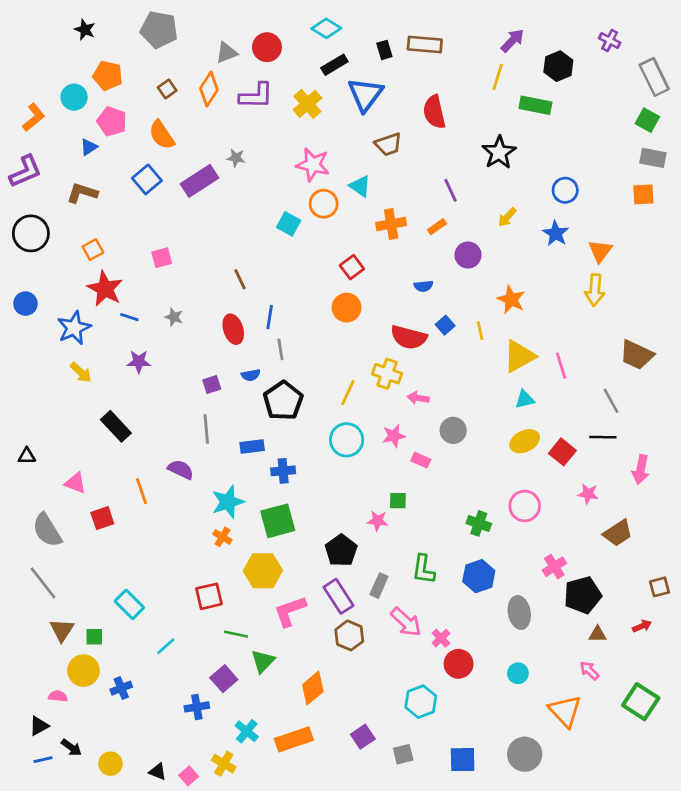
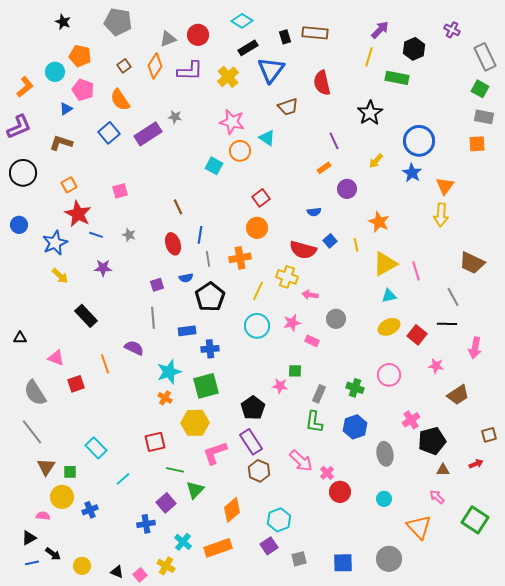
blue circle: (565, 190) -> (419, 141), size x1.6
orange cross: (391, 224) -> (240, 258), moved
gray rectangle: (379, 586) -> (319, 394), moved
cyan hexagon: (421, 702) -> (279, 520), moved

